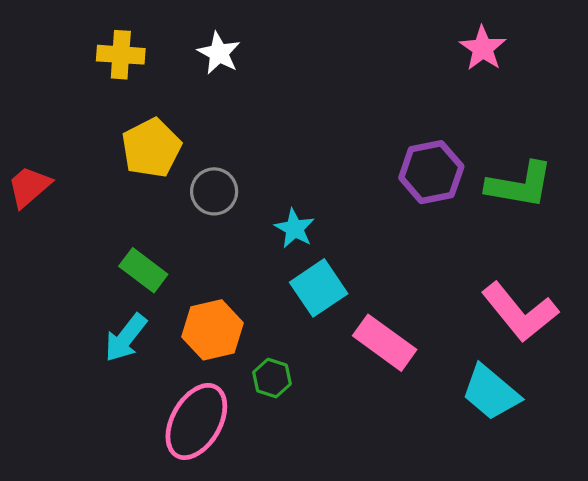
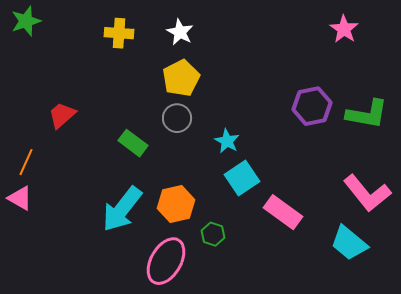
yellow pentagon: (151, 148) -> (181, 78), moved
green rectangle: (143, 270) -> (133, 143), moved
cyan arrow: (126, 338) -> (122, 209), size x1.5

